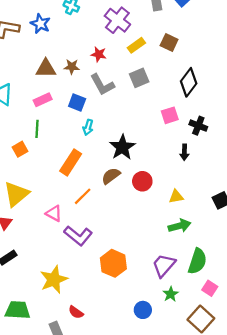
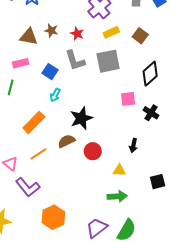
brown star: (72, 67) -> (51, 31), moved
gray square: (139, 78) -> (108, 61), size x1.4
black arrow: (184, 152) -> (133, 145), moved

